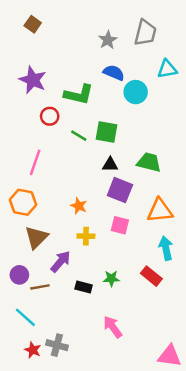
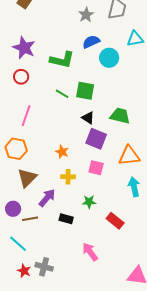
blue semicircle: (114, 73) -> (91, 42), turned -48
red circle: (50, 116) -> (21, 77), moved
black triangle: (110, 165) -> (88, 118), turned 32
red rectangle: (151, 276) -> (115, 221), moved
green star: (111, 279) -> (89, 202), moved

